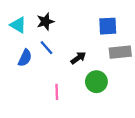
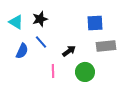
pink line: (57, 92) -> (53, 71), moved

